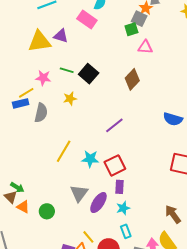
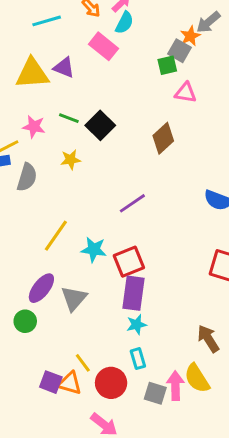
purple rectangle: (120, 187) -> (133, 293), size x1.6
purple ellipse: (98, 203) -> (41, 288), moved

